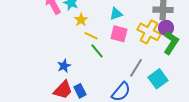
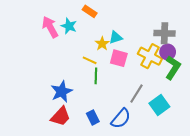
yellow star: (81, 20) -> (102, 44), moved
green line: (97, 51) -> (96, 76), turned 42
blue star: (64, 66) -> (62, 91), size x1.5
blue rectangle: (80, 91) -> (93, 117), moved

